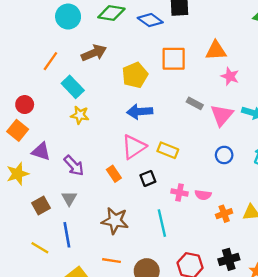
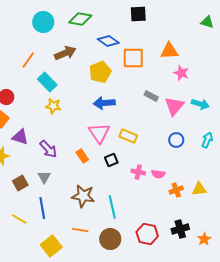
blue diamond: (150, 20) -> (108, 41), moved
pink triangle: (134, 147) -> (99, 133), turned -30
cyan line: (162, 223) -> (112, 207), moved

